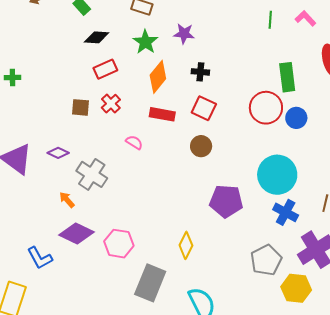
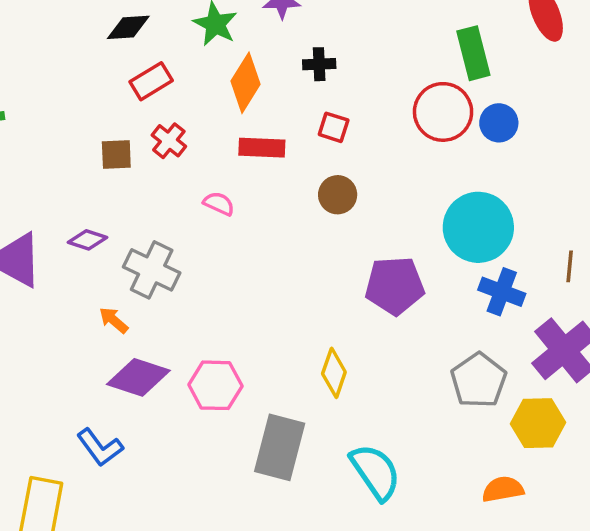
red square: (204, 108) -> (334, 127), size x0.7
blue L-shape: (40, 258) -> (100, 447), moved

